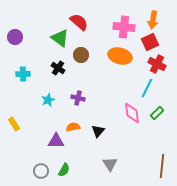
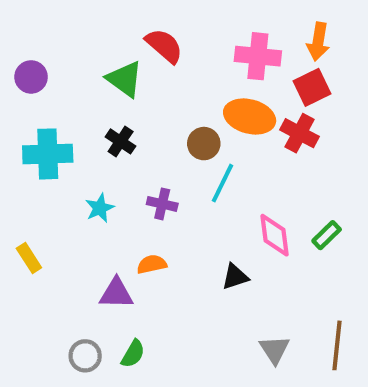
brown circle: (81, 55) -> (204, 144), moved
red cross: (157, 64) -> (300, 133), moved
cyan cross: (23, 74) -> (48, 154), size x1.6
cyan line: (147, 88) -> (223, 183), moved
black triangle: (98, 131) -> (235, 277), moved, turned 32
gray triangle: (110, 164) -> (275, 350), moved

